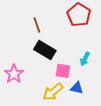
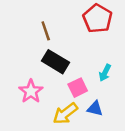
pink square: (63, 71) -> (78, 88), turned -35
pink star: (14, 74) -> (31, 91), moved

